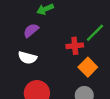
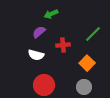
red cross: (75, 46) -> (63, 45), moved

